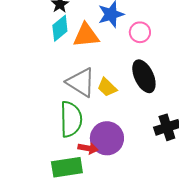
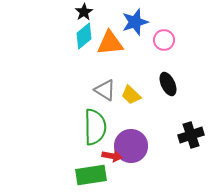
black ellipse: (144, 76) -> (168, 84), size x0.7
gray triangle: (81, 82) -> (105, 90), size x0.7

